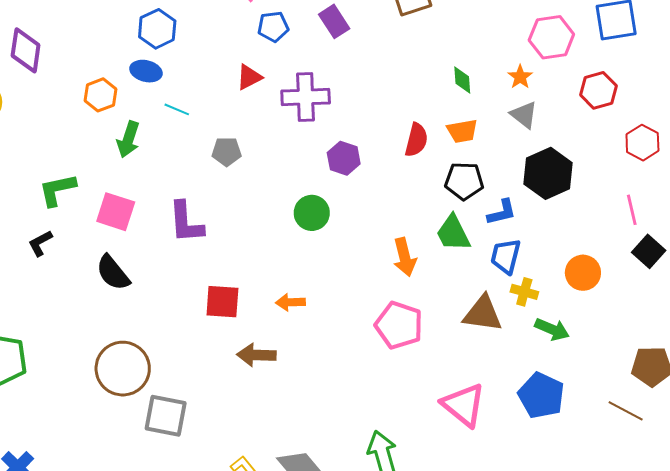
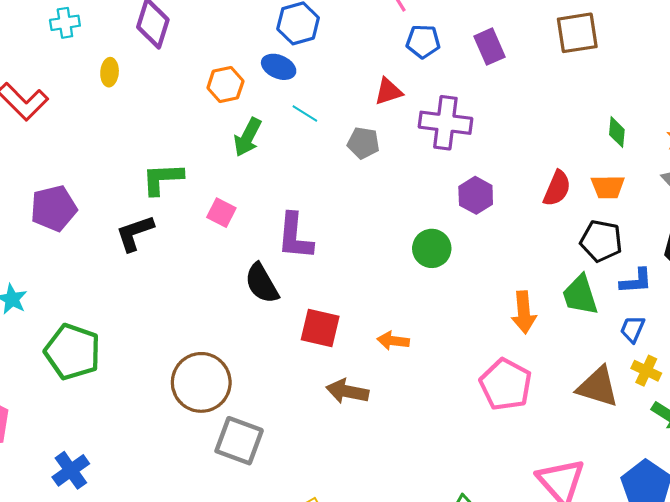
gray pentagon: (227, 152) -> (363, 143), moved
pink square: (116, 212) -> (221, 213), size x0.7
black L-shape: (40, 243) -> (135, 233), size x1.4
blue trapezoid: (506, 256) -> (632, 329), size x0.7
black semicircle: (113, 273) -> (262, 283), moved

